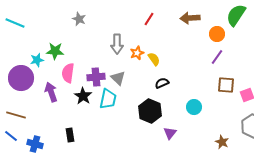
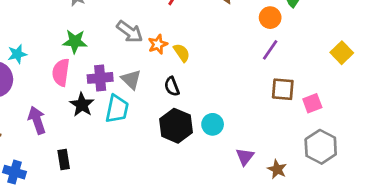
gray arrow: (117, 44) -> (130, 32), turned -54
green star: (55, 51) -> (75, 41), moved
black semicircle: (162, 83) -> (172, 86), moved, turned -88
purple arrow: (51, 92) -> (37, 120), moved
cyan circle: (194, 107) -> (213, 124), moved
purple triangle: (170, 133) -> (245, 157), moved

